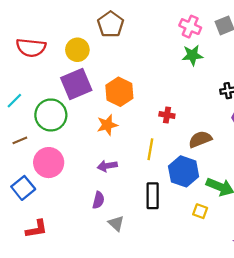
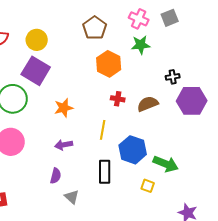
brown pentagon: (111, 24) -> (95, 28), moved
purple square: (76, 84) -> (36, 71), turned -36
orange hexagon: (119, 92) -> (109, 64), moved
brown semicircle: (200, 139) -> (148, 104), moved

